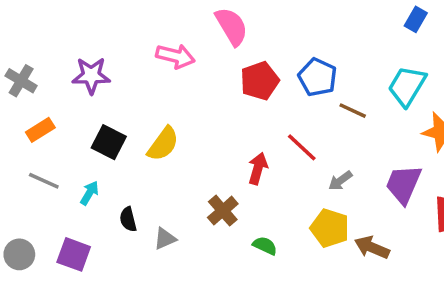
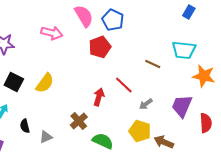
blue pentagon: (318, 77) -> (113, 20), moved
cyan trapezoid: (407, 86) -> (184, 50), turned -115
green semicircle: (265, 246) -> (103, 141), size x1.5

